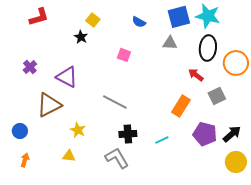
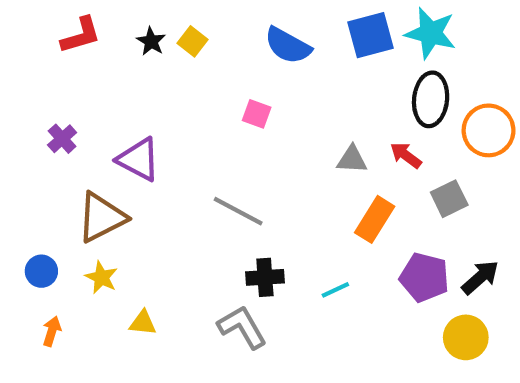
blue semicircle: (139, 22) -> (288, 46), size x1.6
black star: (81, 37) -> (151, 41), moved
gray triangle: (170, 43) -> (352, 159), moved
yellow star: (78, 130) -> (101, 277), moved
yellow circle: (236, 162) -> (466, 337), moved

